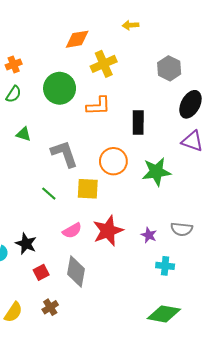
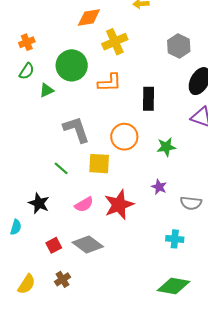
green triangle: (24, 134) -> (47, 90), moved, turned -42
green star: (156, 172) -> (166, 147), size x0.7
purple star: (149, 235) -> (159, 187), moved
black star: (26, 244) -> (39, 203), moved
gray diamond: (76, 272) -> (88, 245), turned -64

